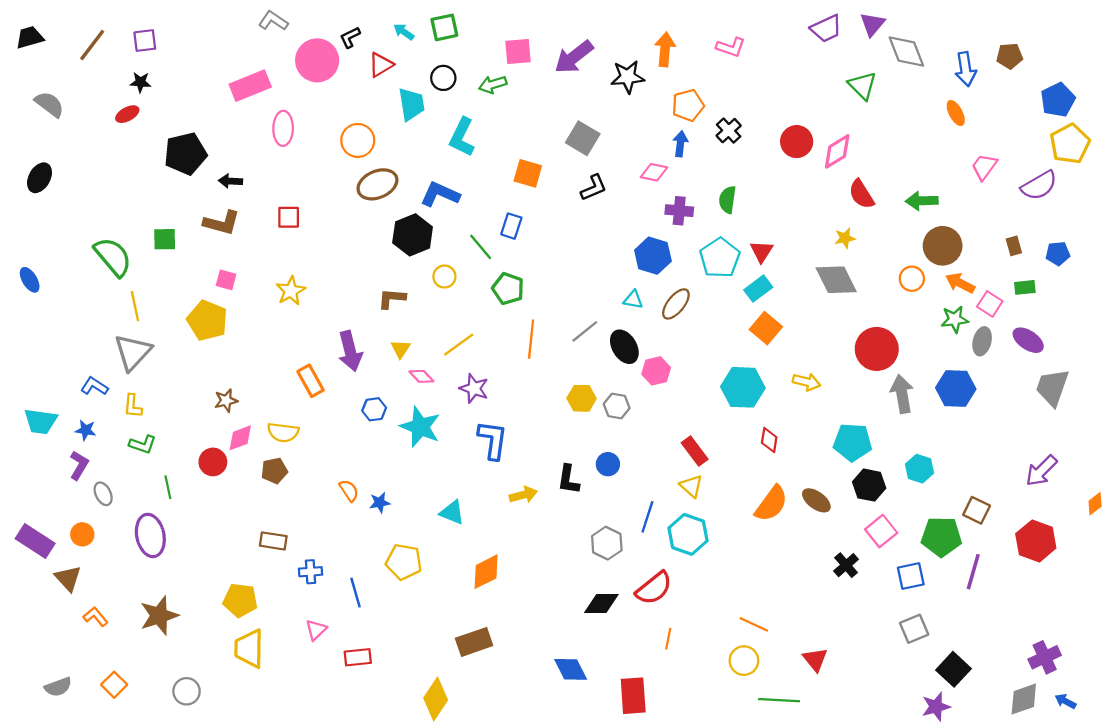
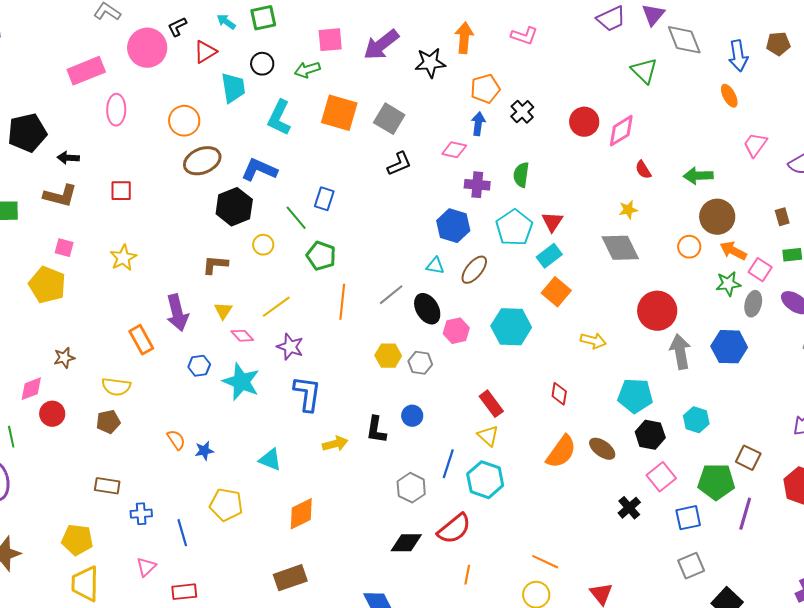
orange square: (528, 173) -> (339, 113), moved, size x1.4
red semicircle: (861, 194) -> (643, 170), size x0.7
cyan hexagon: (743, 387) -> (511, 327), moved
pink diamond: (240, 438) -> (31, 389), moved

